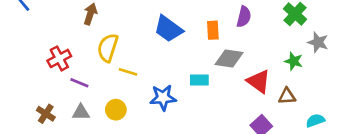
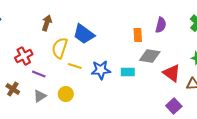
blue trapezoid: (168, 29) -> (84, 34), moved
blue star: (163, 98) -> (101, 70), moved
gray triangle: (81, 112) -> (40, 96), turned -32
brown cross: (46, 114) -> (13, 89), moved

